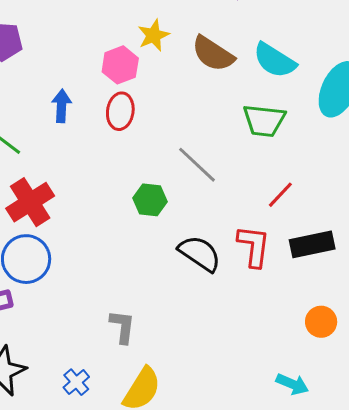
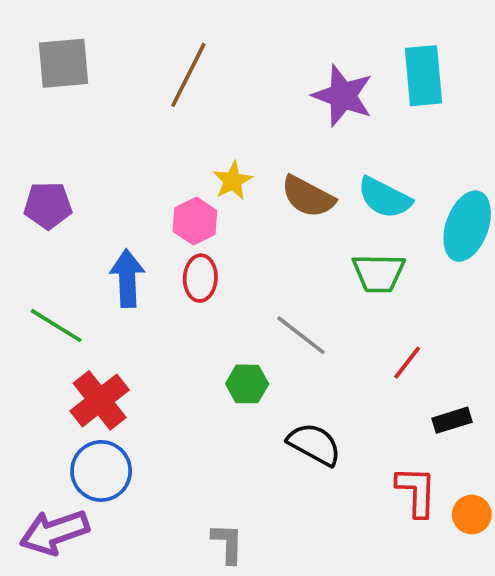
blue arrow: (62, 106) -> (127, 278), size x1.4
black rectangle: (312, 244) -> (452, 420), size x0.7
red L-shape: (254, 246) -> (416, 491), moved

